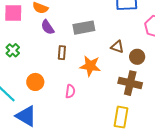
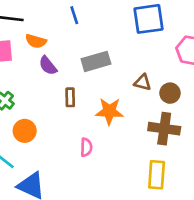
orange circle: (35, 82) -> (25, 131), moved

